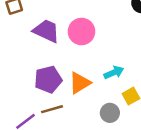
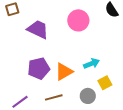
pink circle: (81, 32) -> (78, 20), moved
brown line: (52, 109) -> (54, 97), moved

